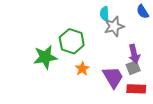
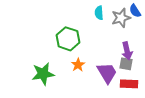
gray star: (114, 26) -> (121, 18), moved
green star: (45, 57) -> (43, 74), moved
gray square: (133, 68) -> (126, 64), turned 32

